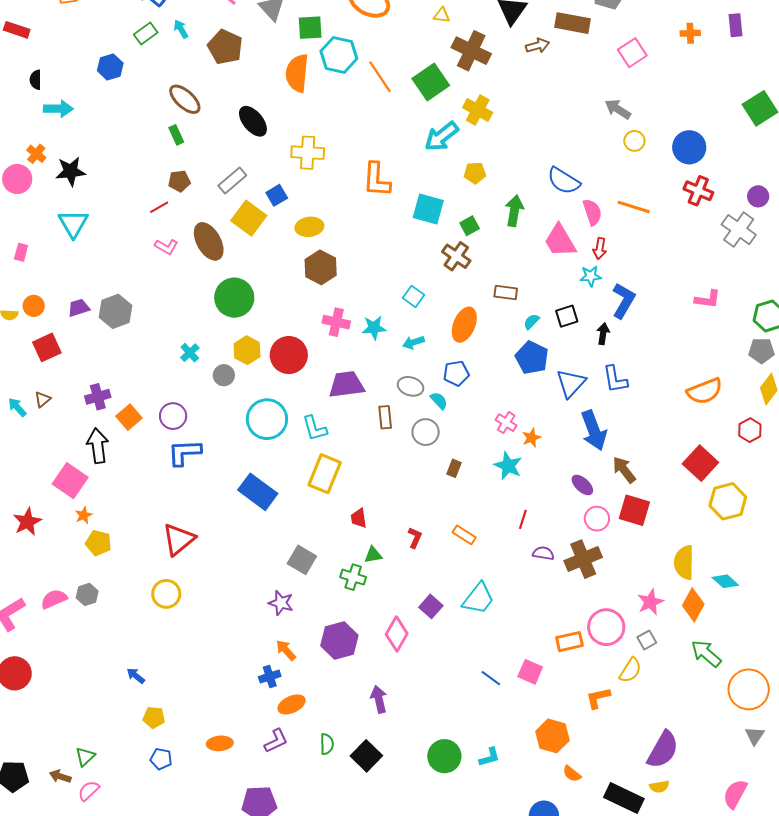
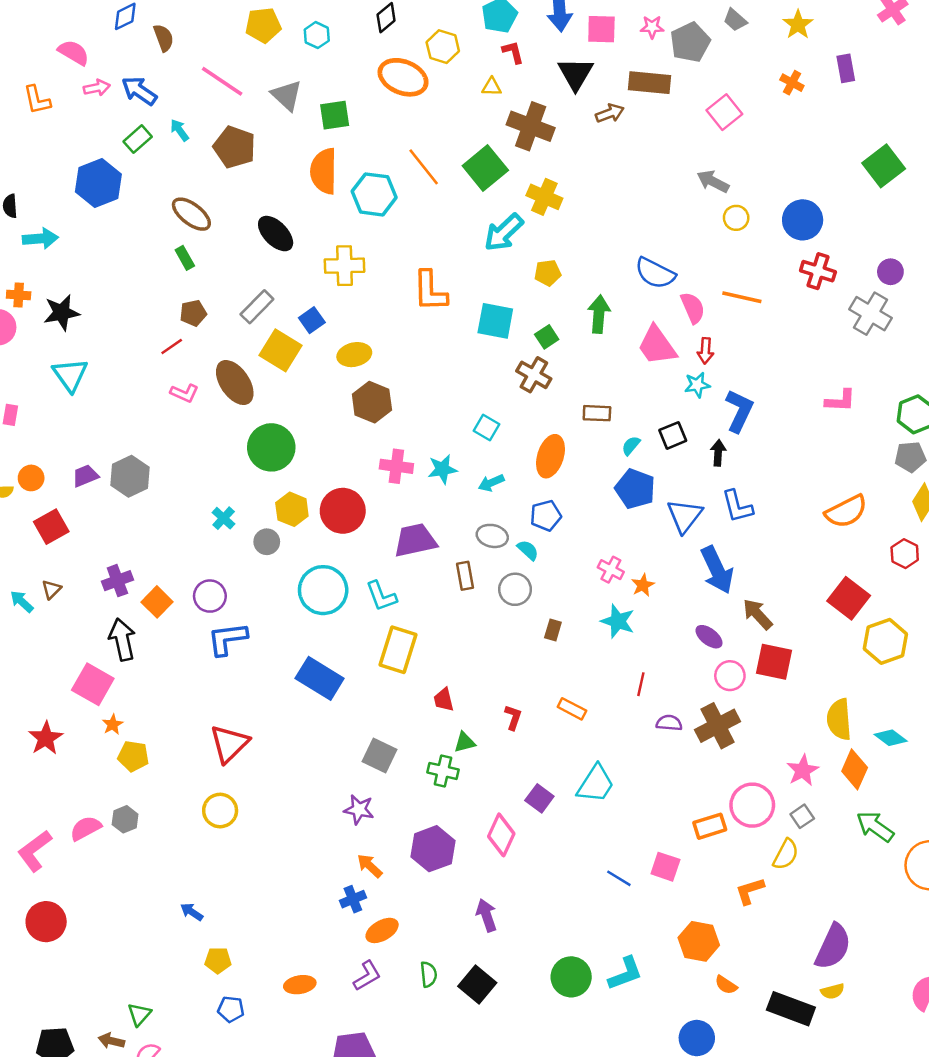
orange cross: (690, 33) -> (792, 83), turned 36
cyan hexagon: (339, 55) -> (374, 194), moved
blue hexagon: (110, 67) -> (98, 183), size x1.5
orange cross: (36, 154) -> (19, 295), turned -30
cyan L-shape: (489, 757) -> (625, 973), size x1.4

